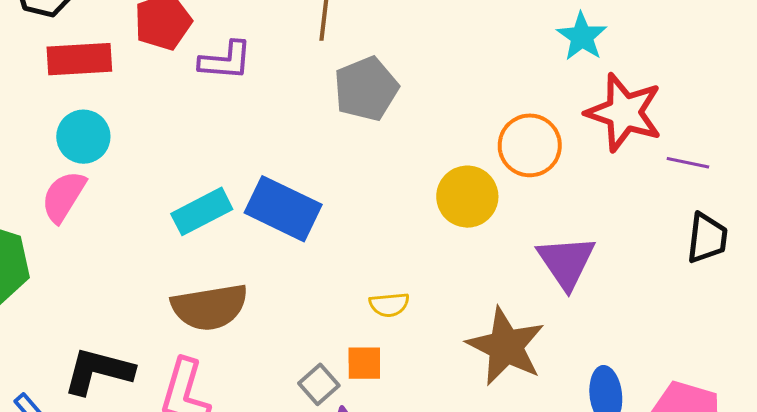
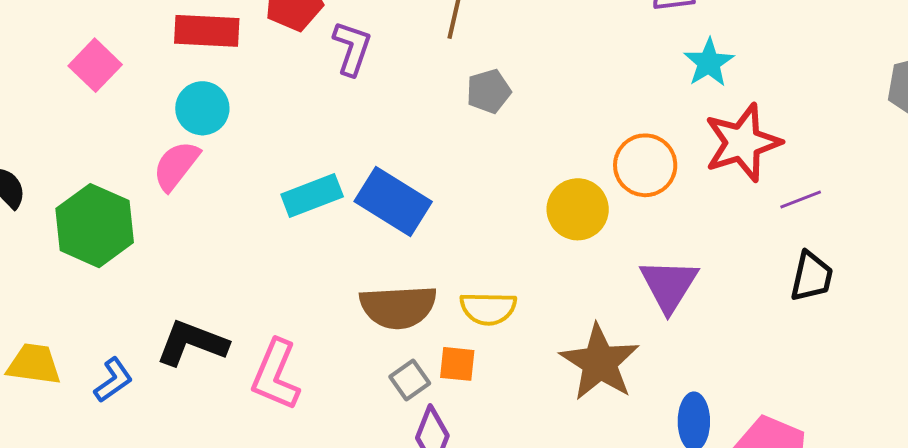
purple L-shape: (226, 61) -> (352, 48), turned -82
gray pentagon: (366, 89) -> (489, 91), size x0.7
red star: (624, 112) -> (743, 143), turned 30
purple line: (688, 163) -> (801, 200), turned -39
yellow semicircle: (389, 305) -> (488, 308), size x1.4
brown semicircle: (210, 307) -> (398, 307), moved

